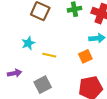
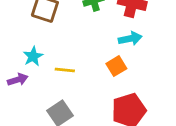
purple arrow: (15, 73) -> (18, 80), moved

